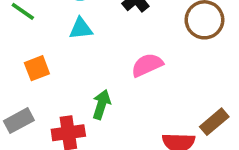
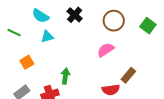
pink semicircle: (147, 65) -> (106, 50), moved

